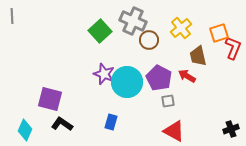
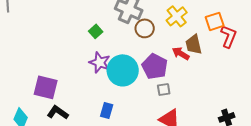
green square: (100, 31) -> (96, 31), moved, size x0.6
red arrow: (187, 76) -> (181, 53), moved

